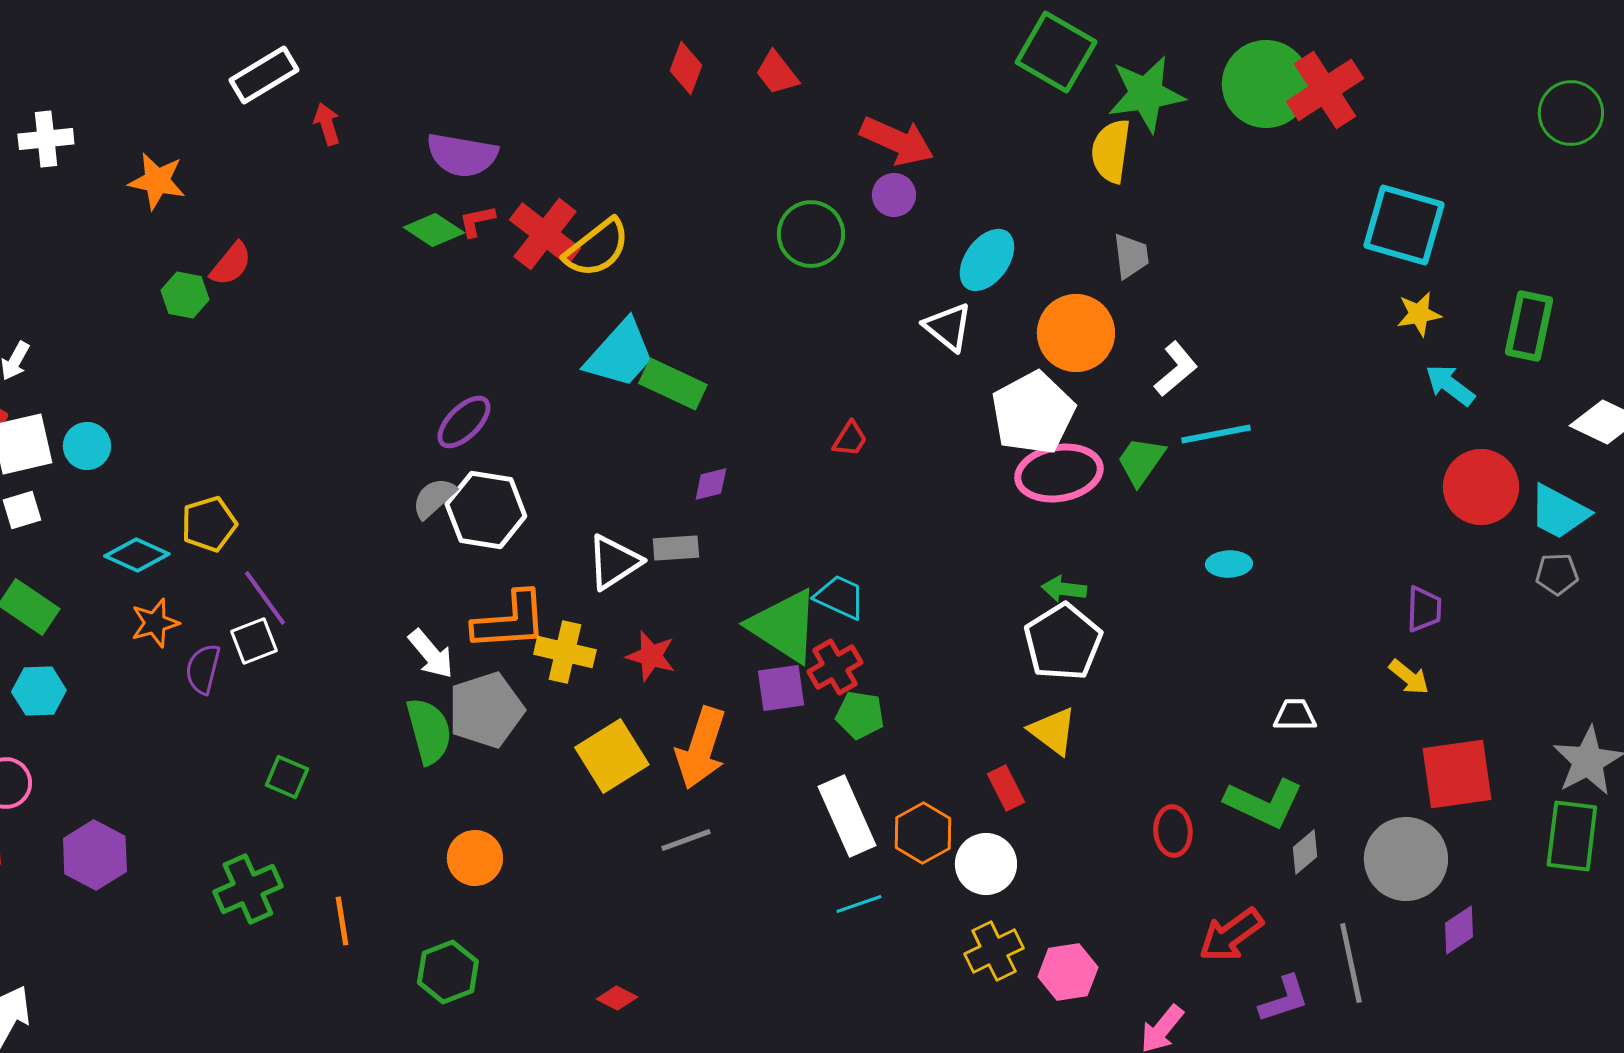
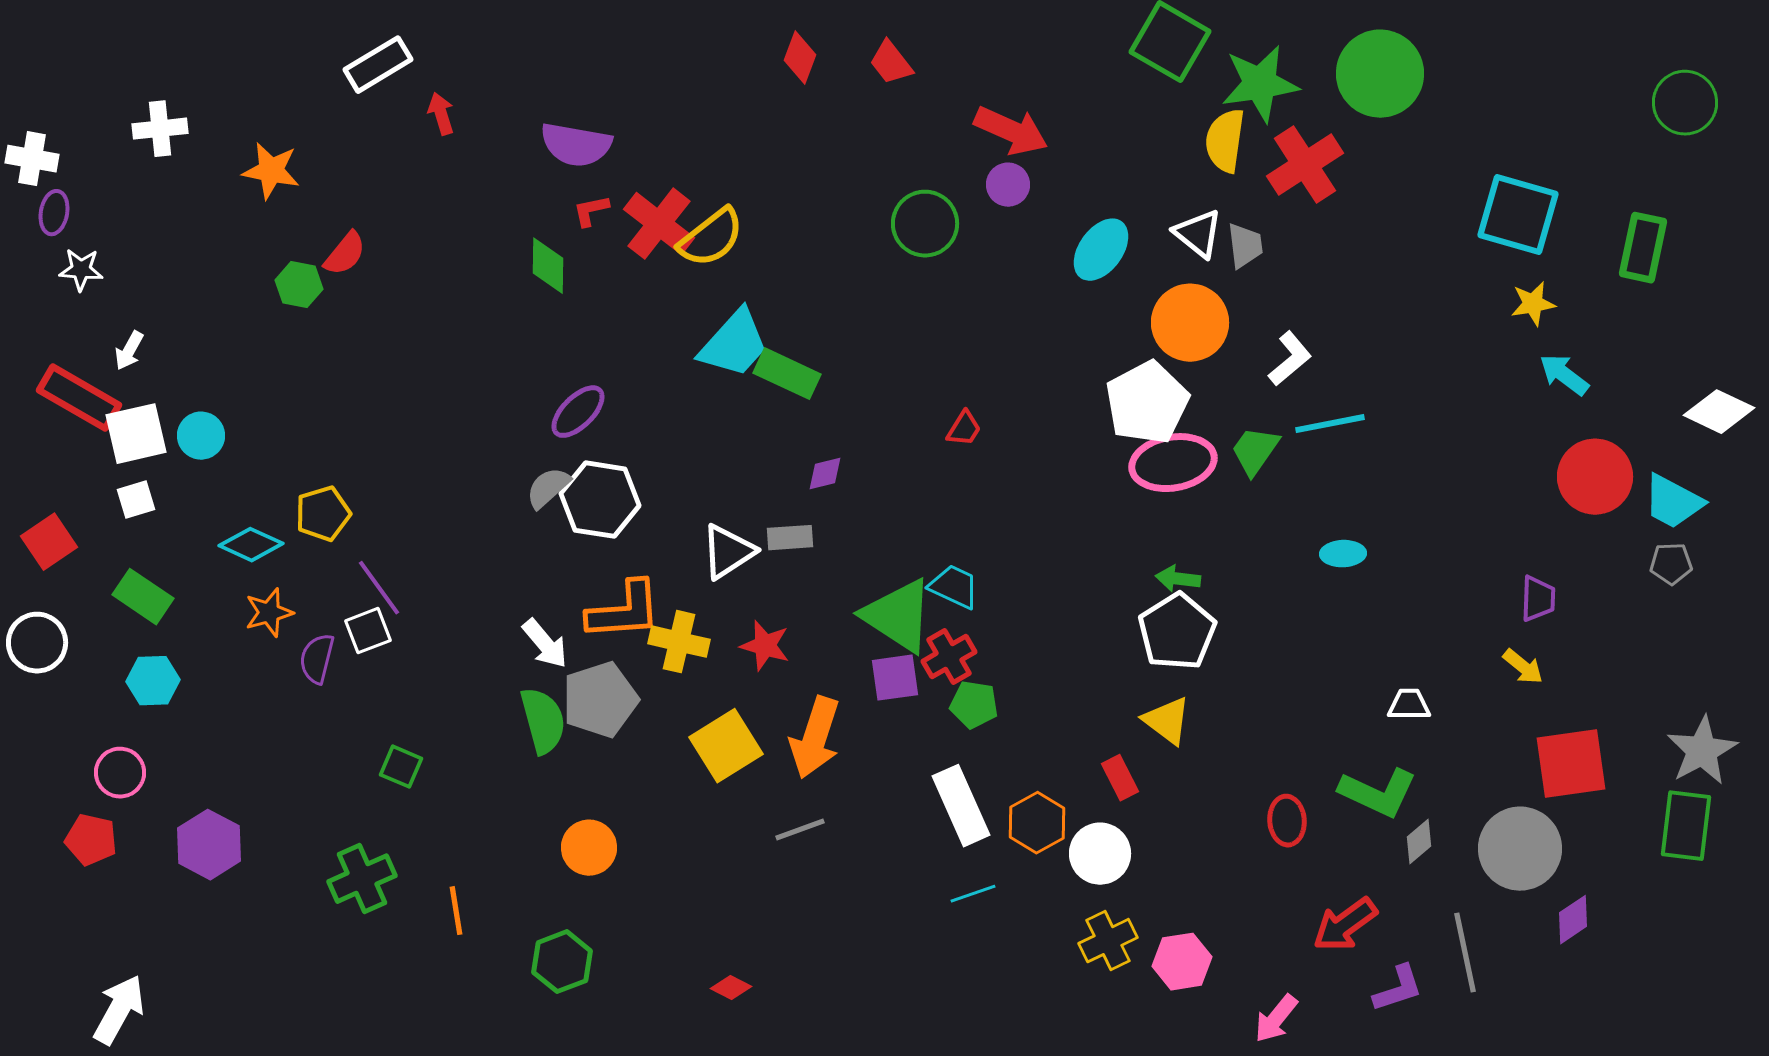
red cross: (1325, 90) -> (1305, 165), moved
green diamond: (434, 230) -> (548, 266), moved, turned 58
green rectangle: (1529, 326) -> (1643, 248), moved
white triangle: (948, 327) -> (1198, 234), moved

